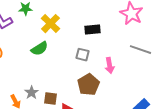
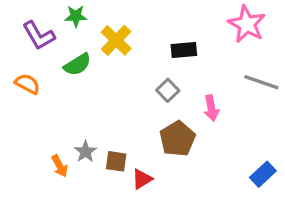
green semicircle: (40, 49) -> (77, 65), moved
gray square: (82, 55) -> (168, 90), turned 32

